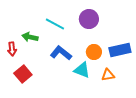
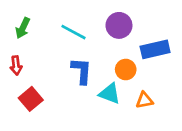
green arrow: (30, 37) -> (23, 28), moved, turned -77
blue rectangle: (120, 50) -> (155, 49), moved
blue L-shape: (61, 53) -> (82, 71), turned 55

